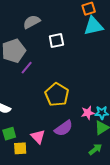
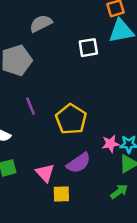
white square: (56, 41) -> (88, 48), moved
purple line: (27, 68) -> (30, 106), moved, turned -64
yellow square: (20, 148) -> (61, 194), moved

